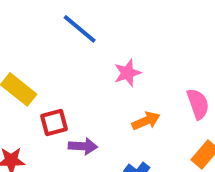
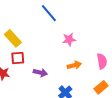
red square: (54, 123) -> (18, 58), moved

